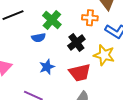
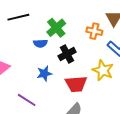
black cross: (76, 42) -> (67, 54), moved

